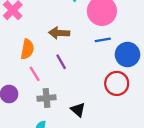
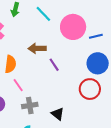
blue line: (103, 40) -> (96, 36), moved
purple line: (61, 62) -> (54, 65), moved

